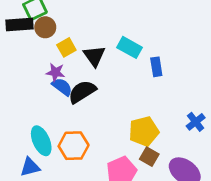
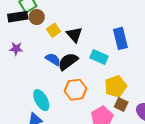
cyan rectangle: (130, 47) -> (99, 57), moved
blue rectangle: (156, 67) -> (120, 38), size x1.5
purple star: (55, 72) -> (16, 49), moved
orange hexagon: (74, 146) -> (75, 90), moved

